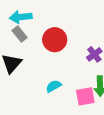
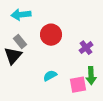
gray rectangle: (20, 34) -> (20, 42), moved

